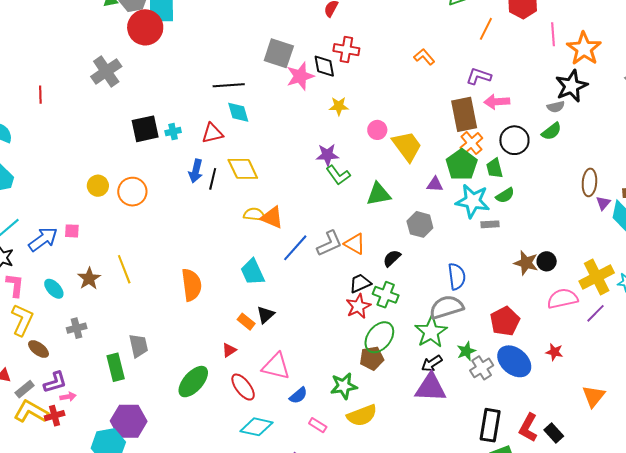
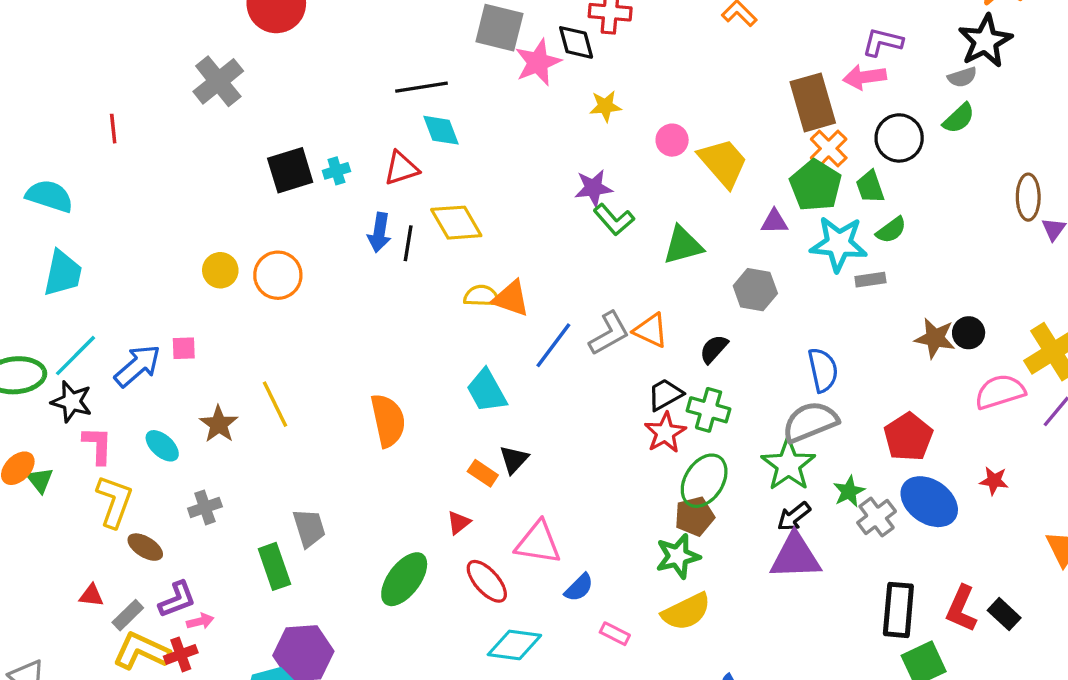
purple L-shape: (479, 76) -> (882, 42), moved
green star: (344, 386) -> (678, 556), moved

